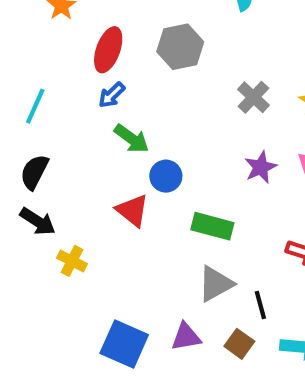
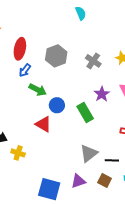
gray hexagon: (180, 47) -> (56, 56), moved
green rectangle: (212, 226) -> (85, 112), moved, turned 54
black line: (260, 305) -> (112, 160), turned -64

